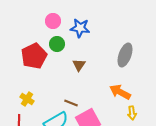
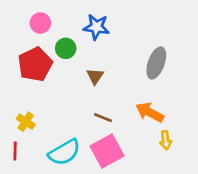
pink circle: (53, 21) -> (40, 23), moved
brown line: (71, 103) -> (103, 118), moved

